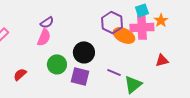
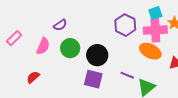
orange ellipse: (124, 35) -> (150, 51), moved
pink semicircle: (44, 37) -> (43, 46), moved
green circle: (57, 64) -> (70, 48), moved

